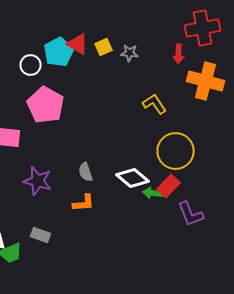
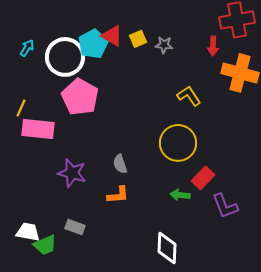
white circle: (30, 65) -> (65, 57), size x1.8
yellow circle: (176, 151) -> (178, 143), moved
white diamond: (132, 178) -> (167, 248), moved, turned 52
green arrow: (152, 193) -> (180, 195), moved

